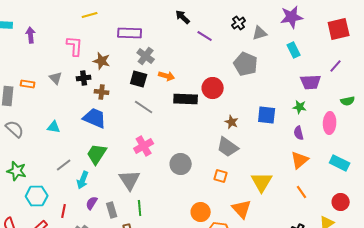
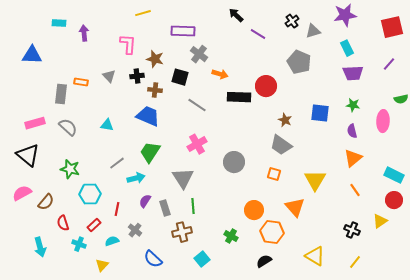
black square: (139, 79) -> (180, 77), moved
purple trapezoid: (311, 82) -> (353, 73), moved
cyan rectangle: (340, 163) -> (394, 175), moved
cyan arrow: (83, 180) -> (136, 178), turned -126

